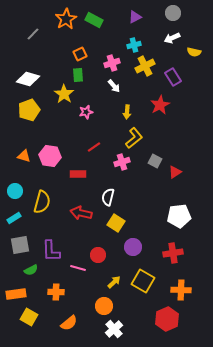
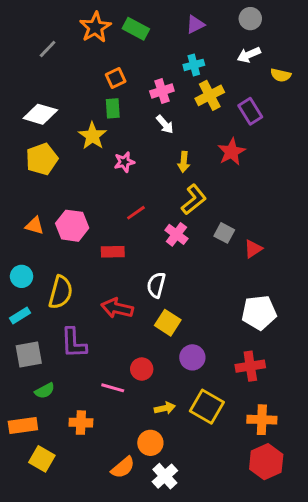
pink cross: (122, 162) -> (176, 234), turned -35
purple L-shape: (51, 251) -> (74, 343), moved
yellow arrow: (114, 282) -> (165, 408), turned 32
red hexagon: (167, 319) -> (266, 462), moved
orange semicircle: (69, 323) -> (123, 467), moved

